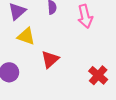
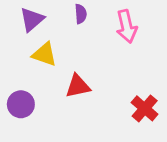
red triangle: (50, 59) -> (78, 86), turned 30

